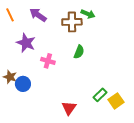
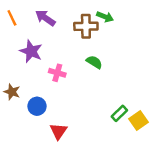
green semicircle: (79, 52) -> (94, 62), turned -80
blue circle: (23, 84) -> (37, 106), moved
red triangle: (69, 108) -> (58, 131), moved

